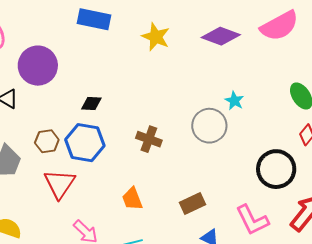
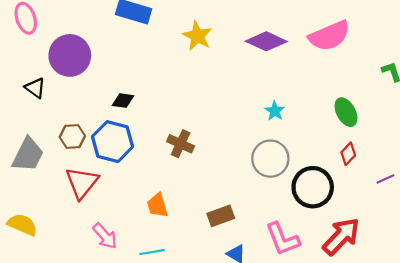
gray circle: (209, 126) -> (270, 159), moved

